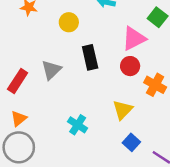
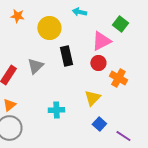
yellow circle: (69, 22) -> (49, 28), size x1.5
cyan cross: (78, 125) -> (56, 110), turned -35

